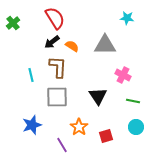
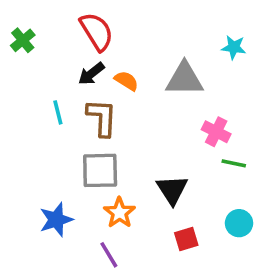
cyan star: (127, 18) -> (234, 47), moved
cyan line: (31, 75) -> (58, 112), moved
black triangle: (98, 96) -> (172, 190), moved
green line: (133, 101) -> (234, 163), moved
orange star: (79, 127) -> (119, 213), moved

